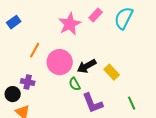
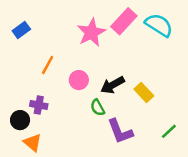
pink rectangle: (96, 15) -> (124, 21), size x1.5
cyan semicircle: (124, 18) -> (159, 25), turned 95
pink circle: (60, 62) -> (79, 80), size x0.6
green line: (132, 103) -> (169, 131), turned 72

